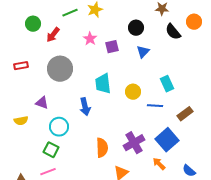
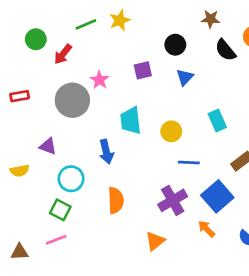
pink star: (90, 39) -> (99, 80), moved
blue line: (155, 106) -> (189, 162), moved
orange semicircle: (102, 148) -> (116, 200), moved

